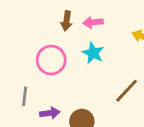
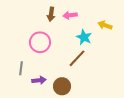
cyan star: (93, 53) -> (84, 37), moved
brown line: (127, 91) -> (77, 58), moved

